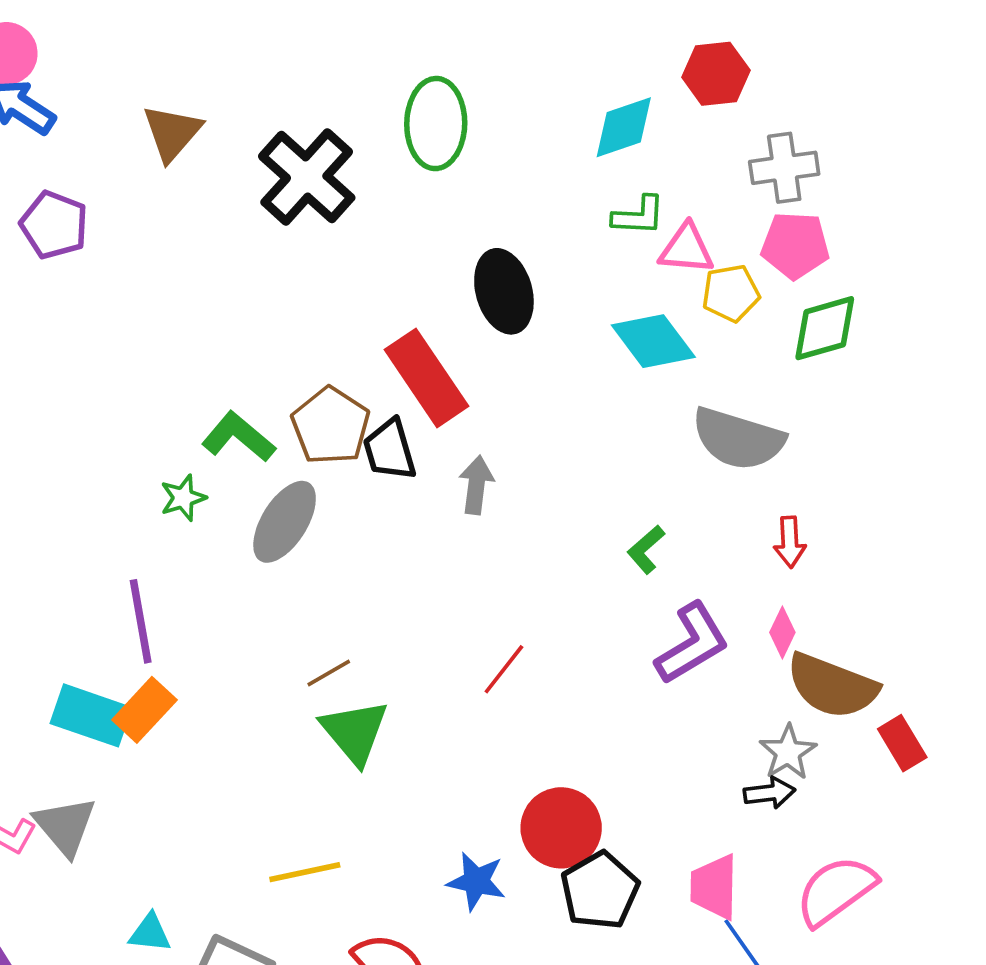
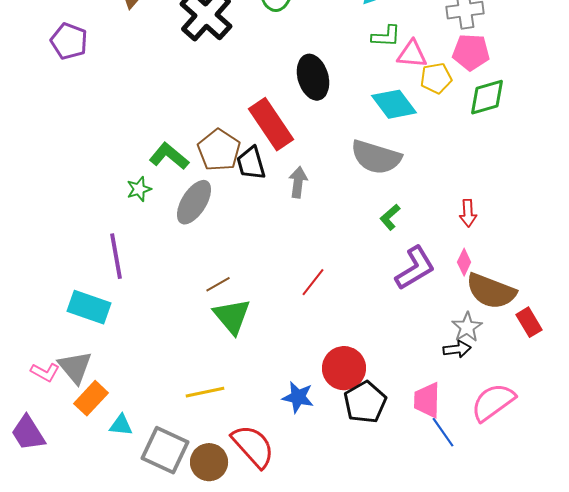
gray semicircle: (738, 439) -> (376, 157), moved
orange rectangle: (144, 710) -> (91, 398), moved

